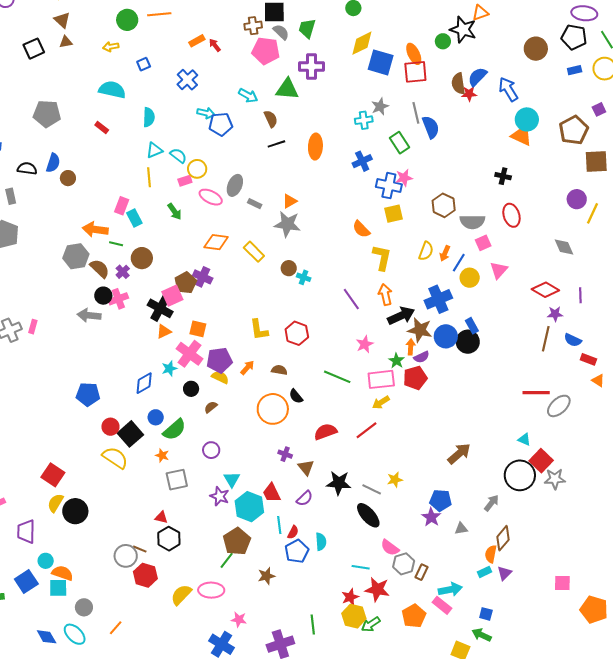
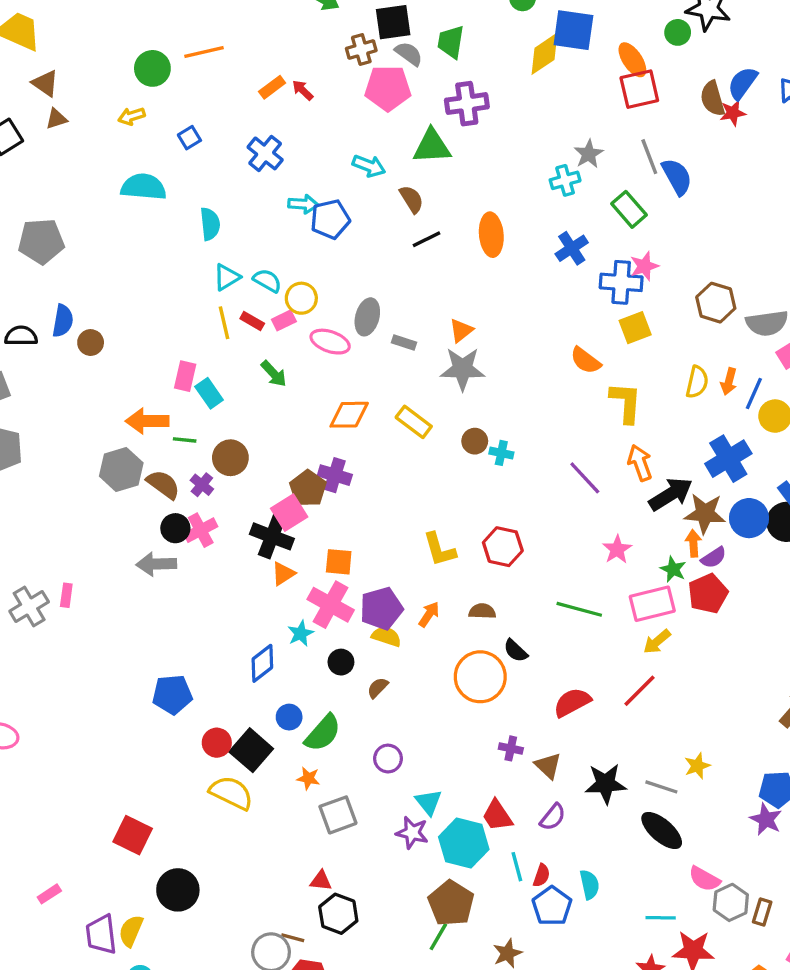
blue square: (381, 62) -> (573, 30), moved
red rectangle: (102, 128) -> (252, 321), moved
yellow semicircle: (55, 503) -> (131, 931), moved

